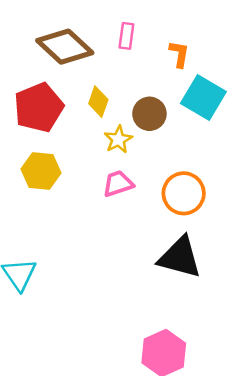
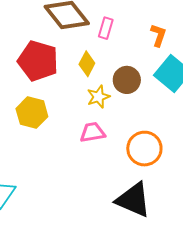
pink rectangle: (126, 36) -> (106, 28), moved
red pentagon: (39, 107) -> (38, 61), turned 30

